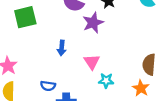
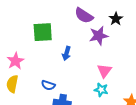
green square: (25, 17) -> (43, 32), moved
pink triangle: (92, 62) -> (104, 71), moved

